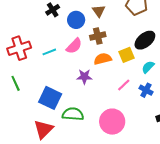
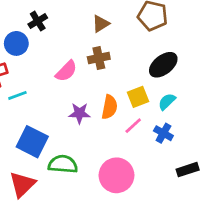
brown triangle: (99, 11) -> (101, 24), turned 32
blue circle: (76, 20) -> (16, 43), moved
cyan line: (49, 52) -> (17, 95), moved
yellow square: (127, 55) -> (138, 97), moved
orange semicircle: (103, 59) -> (109, 107), moved, turned 114

